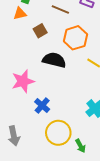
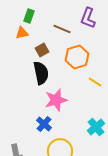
black semicircle: (54, 60) -> (41, 73), moved, turned 65
pink star: (23, 81) -> (56, 100), moved

